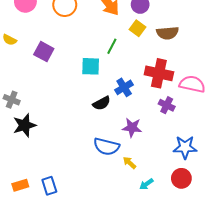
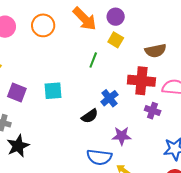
brown semicircle: (168, 33) -> (156, 51), moved
purple square: (44, 52) -> (17, 93), moved
cyan square: (91, 66) -> (53, 91), moved

